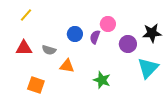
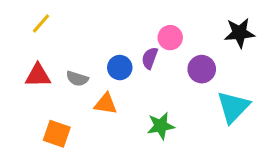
black star: (152, 33) -> (240, 33), moved
blue circle: (75, 34) -> (120, 68), moved
green star: (102, 80) -> (161, 126), turned -30

